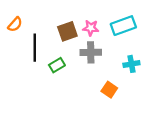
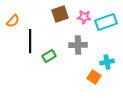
pink star: (91, 28) -> (84, 17), moved
brown square: (67, 31) -> (60, 14), moved
cyan cross: (131, 64) -> (107, 62), moved

